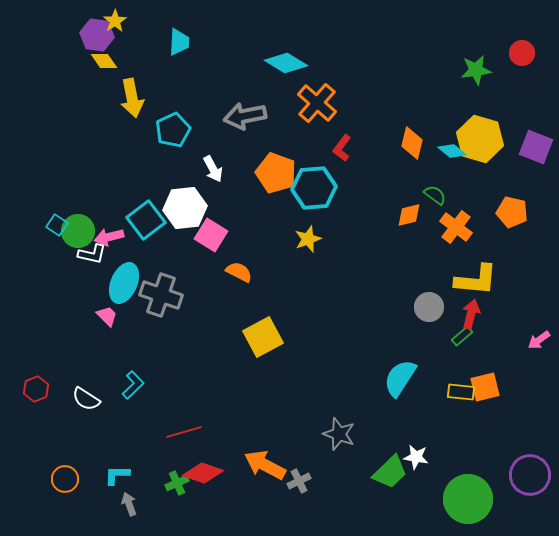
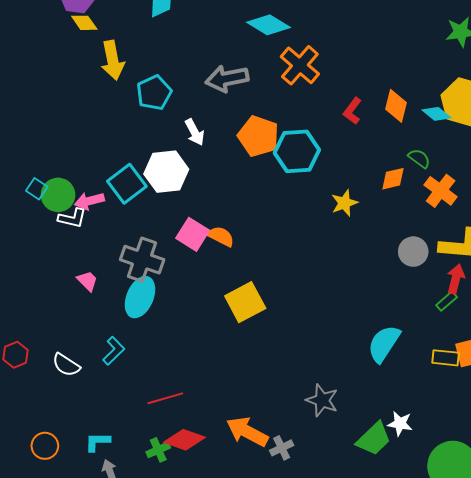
red L-shape: (342, 148) -> (352, 111), moved
pink square: (211, 235) -> (193, 234), moved
yellow star: (308, 239) -> (344, 203), moved
cyan ellipse: (124, 283) -> (140, 297), moved
gray circle: (429, 307) -> (413, 252), moved

